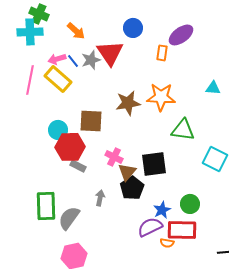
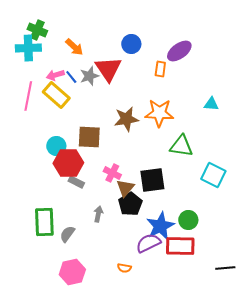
blue star: (162, 210) -> (160, 226), size x1.6
gray semicircle: (69, 218) -> (67, 234), size x0.7
orange semicircle: (167, 243) -> (124, 268), moved

